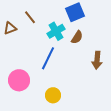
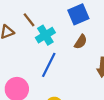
cyan cross: (56, 31) -> (45, 35), moved

